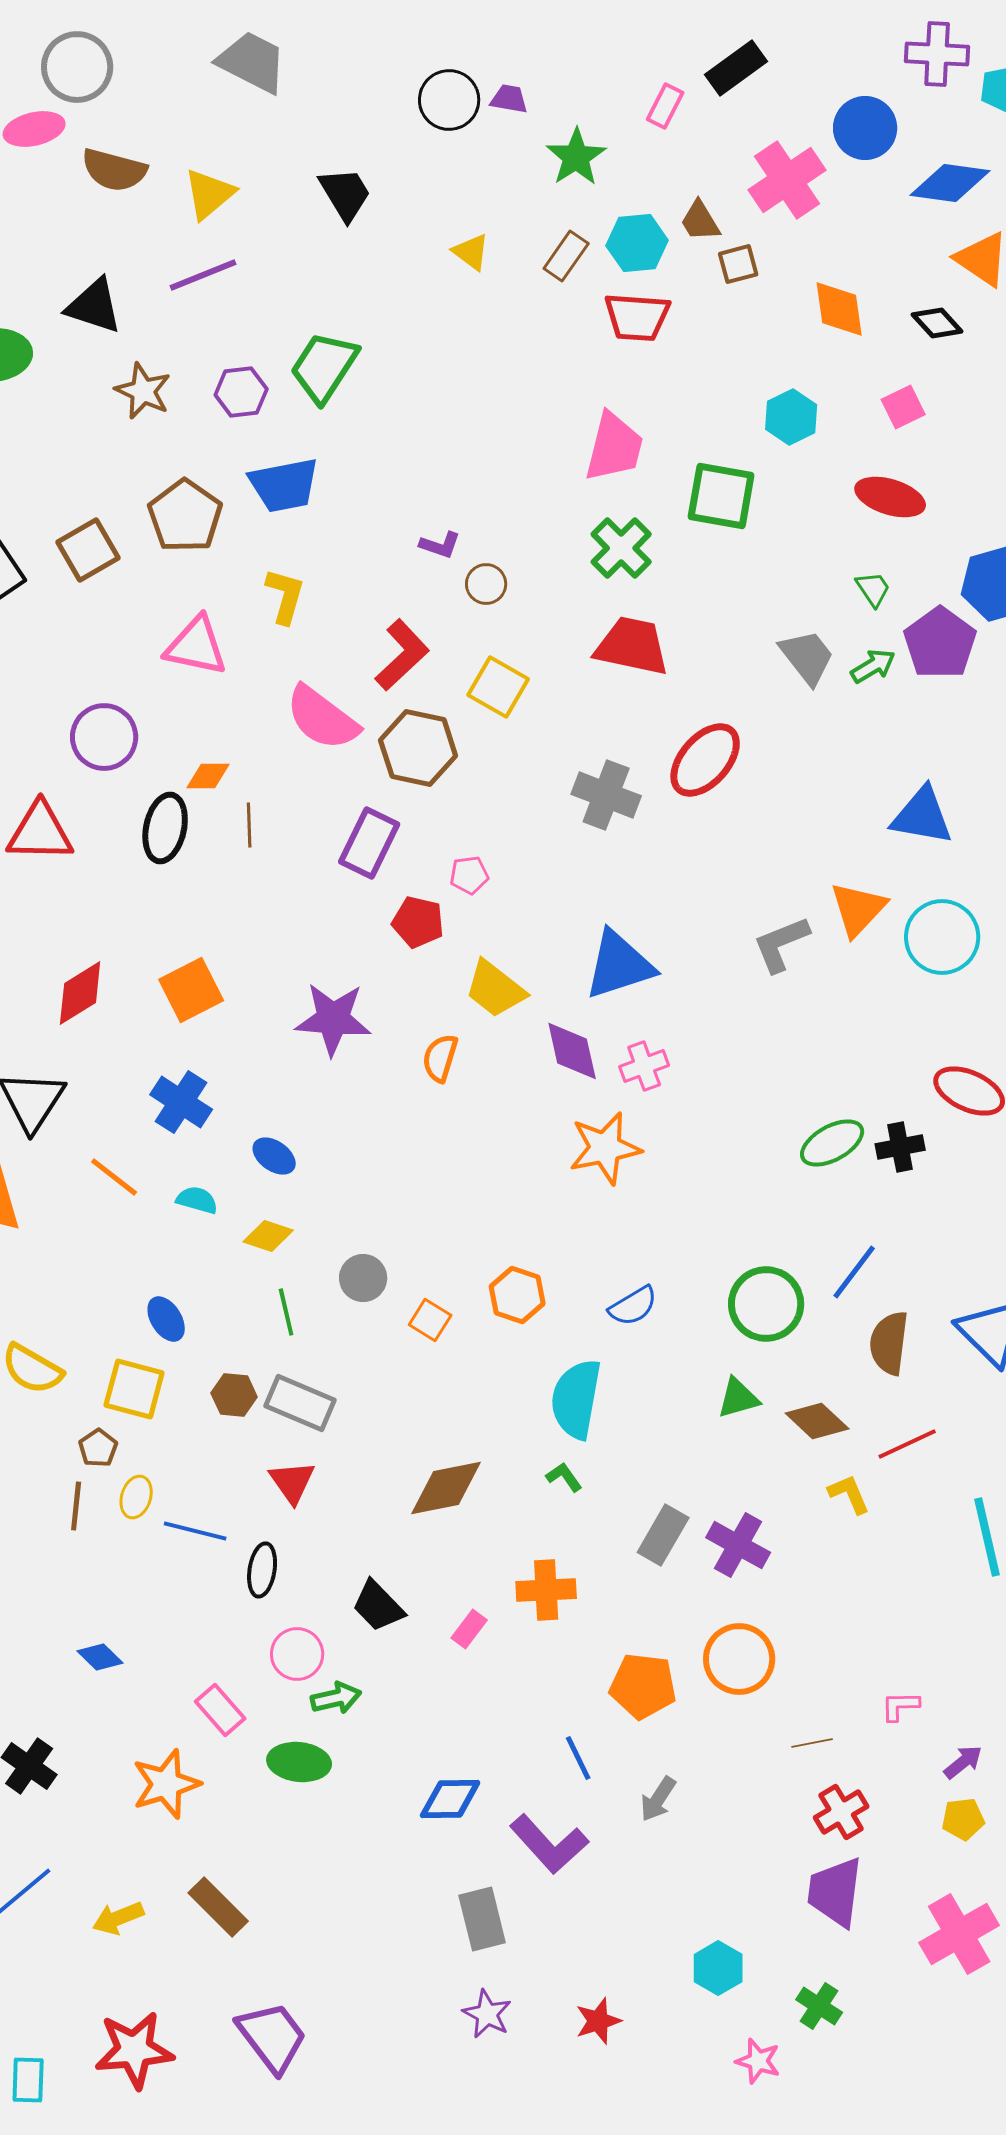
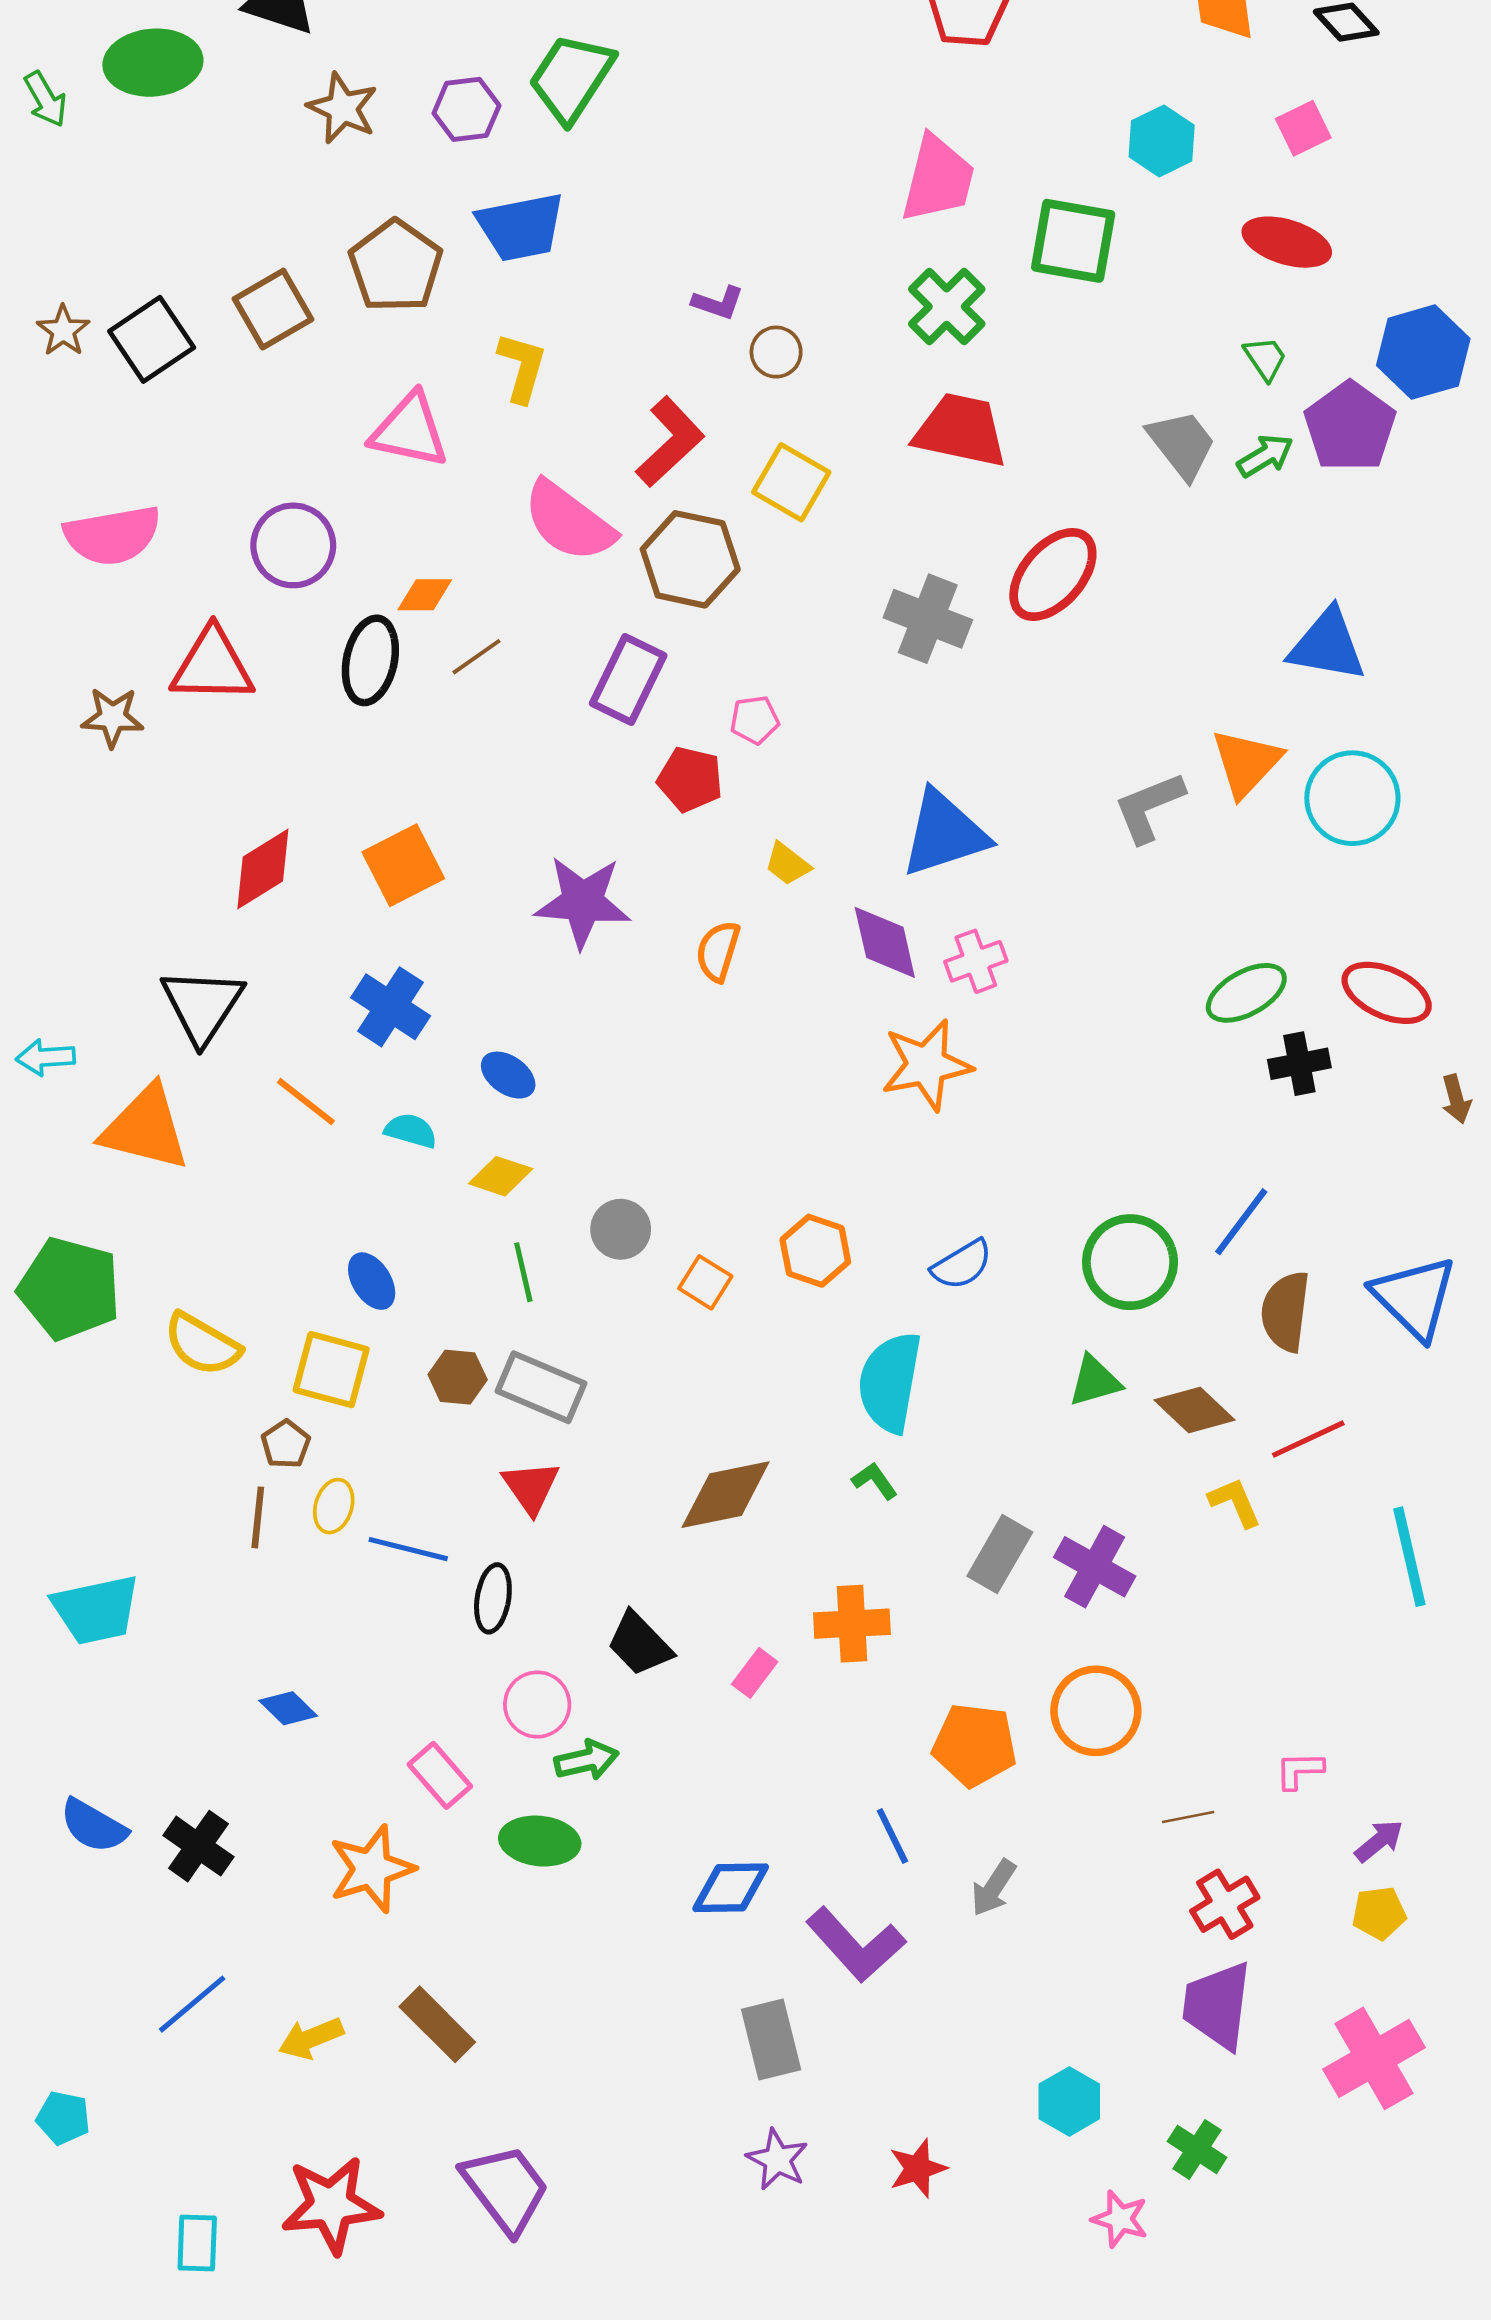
brown line: (249, 825) -> (477, 657), turned 57
yellow trapezoid: (495, 989) -> (787, 864), size x0.6
green ellipse: (832, 1143) -> (1246, 993), moved

